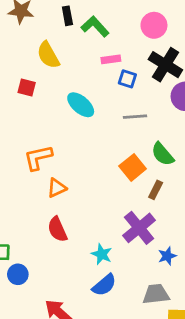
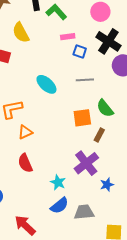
cyan ellipse: (81, 105) -> (46, 84), moved
orange square: (133, 167) -> (82, 118), turned 30
gray trapezoid: (156, 294) -> (84, 212), moved

